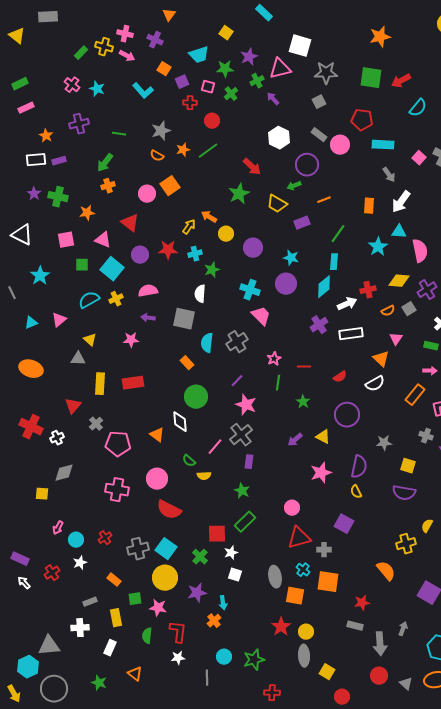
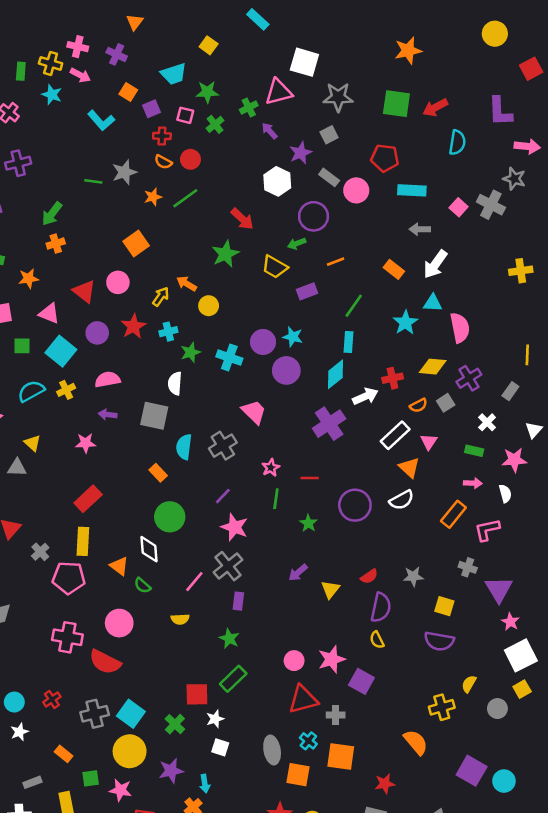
green rectangle: (81, 53) -> (21, 71), turned -40
purple star: (249, 57) -> (301, 153), moved
cyan star: (97, 89) -> (52, 95), moved
cyan semicircle: (418, 108) -> (457, 142), turned -30
green line: (119, 134) -> (93, 181), moved
orange semicircle: (157, 156) -> (163, 162), moved
gray arrow: (389, 175) -> (420, 229), turned 126
pink circle: (147, 194) -> (118, 282), moved
orange rectangle: (369, 206) -> (394, 269), turned -56
purple circle: (253, 248) -> (263, 342), moved
red star: (168, 250) -> (133, 326), turned -30
cyan cross: (250, 290) -> (229, 357), moved
purple cross: (319, 325) -> (329, 424), size x1.4
white rectangle: (351, 334) -> (395, 435), moved, turned -35
red semicircle: (340, 377) -> (369, 576), moved
red rectangle: (133, 383) -> (88, 499), turned -35
yellow rectangle: (100, 384) -> (83, 541), moved
purple circle: (347, 415) -> (355, 505), moved
yellow triangle: (323, 437) -> (330, 589), moved, turned 42
green semicircle: (189, 461) -> (143, 585), moved
pink star: (321, 473) -> (332, 659), moved
red semicircle: (169, 510) -> (105, 662), moved

